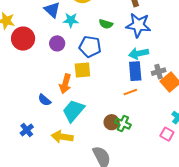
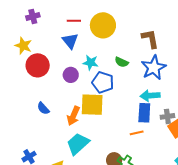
cyan star: (71, 20) -> (91, 63), moved
blue star: (138, 25) -> (154, 68), turned 30
yellow square: (82, 70) -> (92, 105), size x1.4
blue semicircle: (44, 100) -> (43, 108), moved

